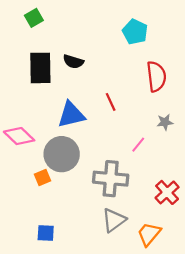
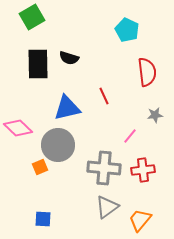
green square: (34, 18) -> (32, 17), size x1.4
red cross: (167, 192) -> (143, 170), moved, turned 35

